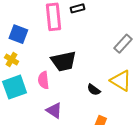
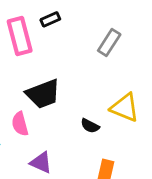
gray rectangle: (123, 44) -> (109, 42), moved

